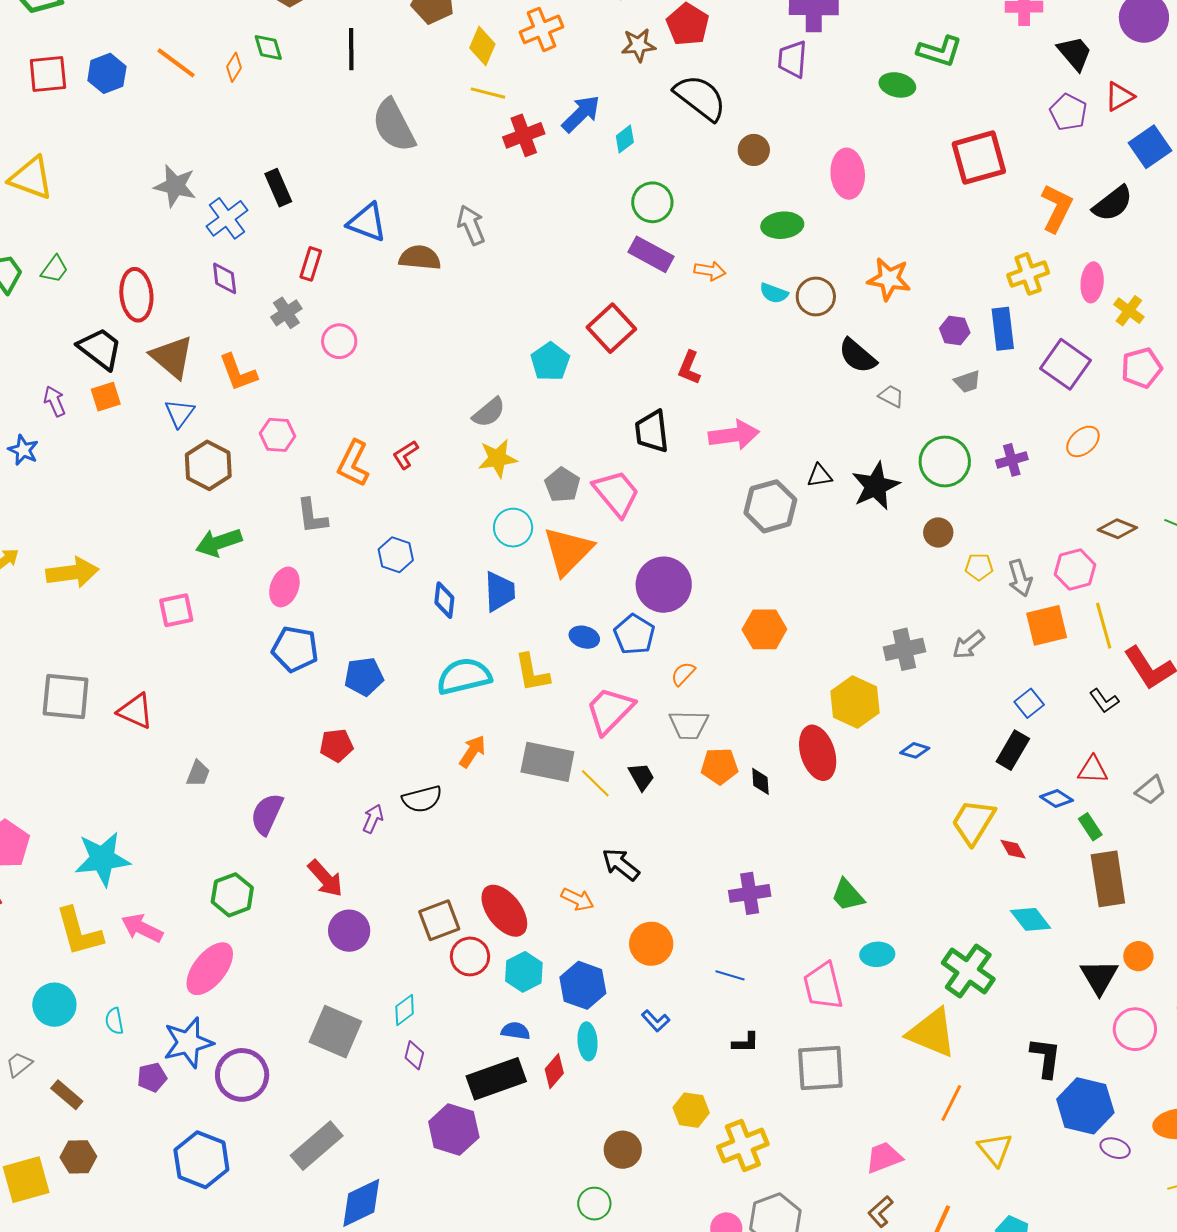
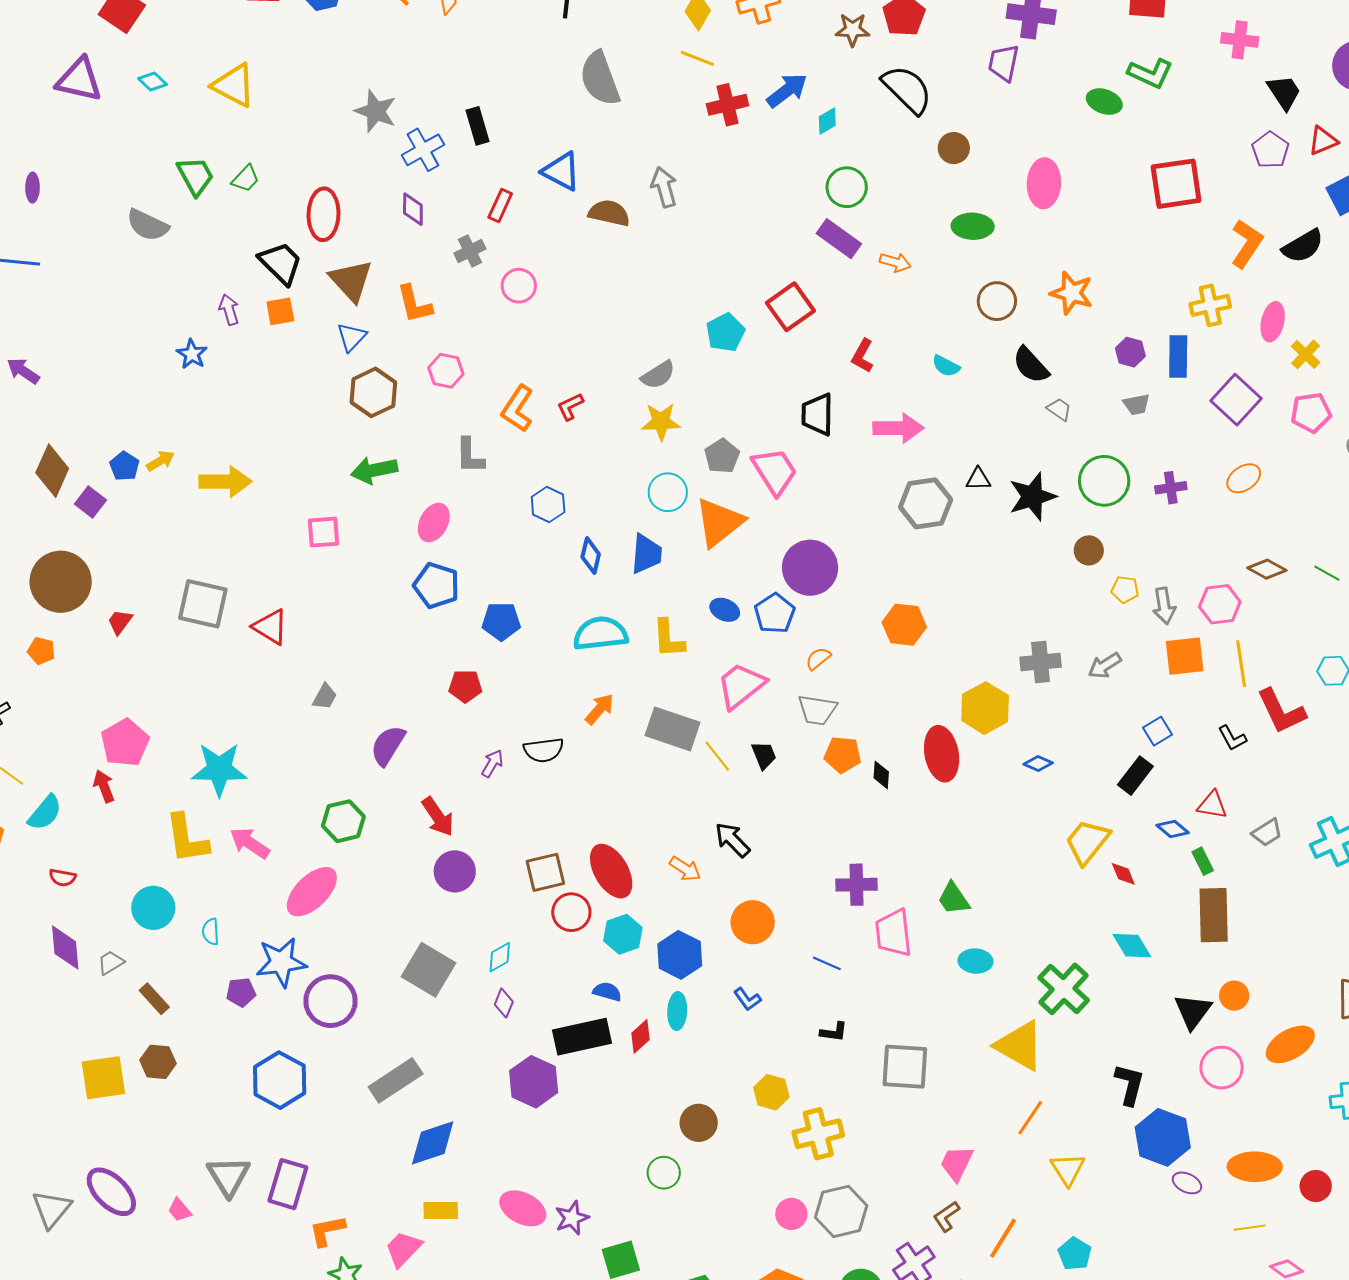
cyan semicircle: (774, 293) -> (946, 366), moved
pink trapezoid: (823, 986) -> (893, 933), moved
pink trapezoid: (884, 1158) -> (957, 1163), turned -51

